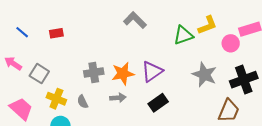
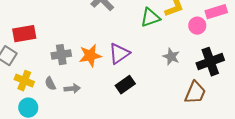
red rectangle: (56, 33) -> (24, 34), moved, size x1.6
gray star: (204, 75) -> (171, 57), size x0.7
gray arrow: (118, 98) -> (72, 89), moved

